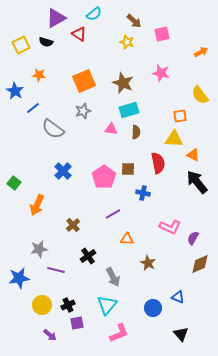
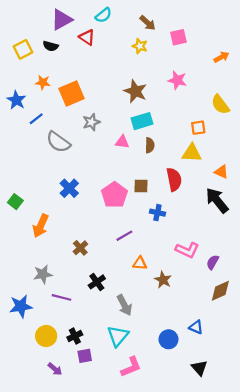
orange square: (84, 81) -> (71, 93), moved
orange triangle: (193, 155) -> (221, 172), moved
brown star: (148, 263) -> (163, 280), moved

